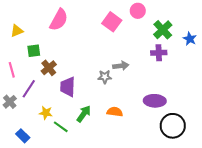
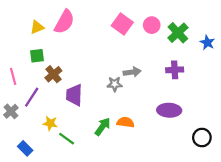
pink circle: (138, 11) -> (152, 25), moved
yellow triangle: (17, 31) -> (37, 27), moved
purple cross: (159, 53) -> (175, 70), moved
green arrow: (84, 114) -> (103, 127), moved
black circle: (173, 126) -> (202, 138), moved, size x0.7

